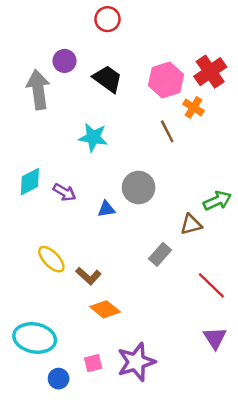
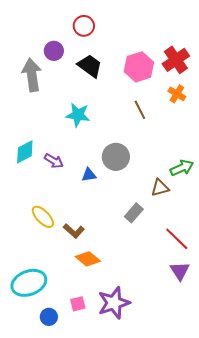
red circle: (107, 19) -> (84, 26), moved
orange cross: (193, 107) -> (177, 94), moved
cyan ellipse: (35, 338) -> (29, 283), turned -32
purple triangle: (215, 338) -> (180, 271), moved

